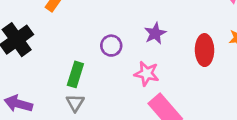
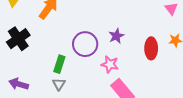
purple circle: (111, 46) -> (85, 44), size x1.6

